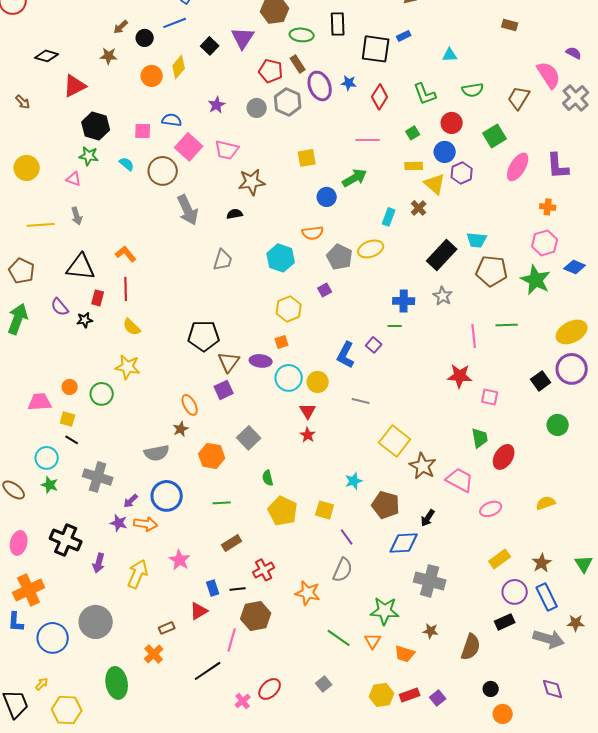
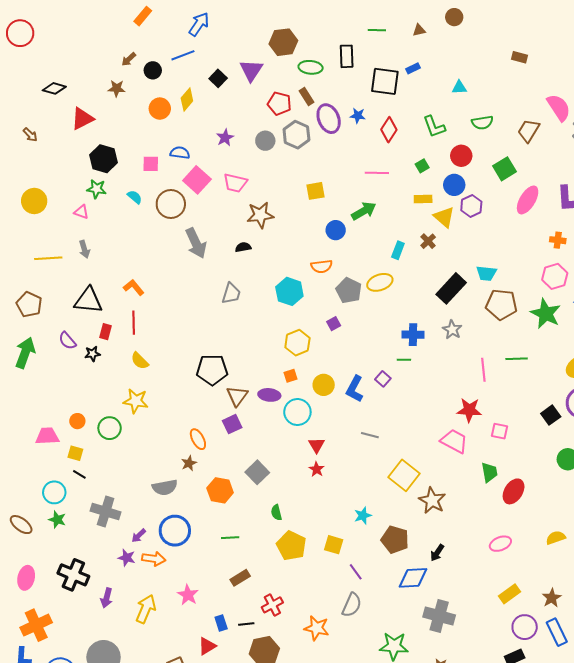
yellow circle: (318, 382) -> (324, 385), moved
pink trapezoid: (460, 480) -> (454, 441), moved

